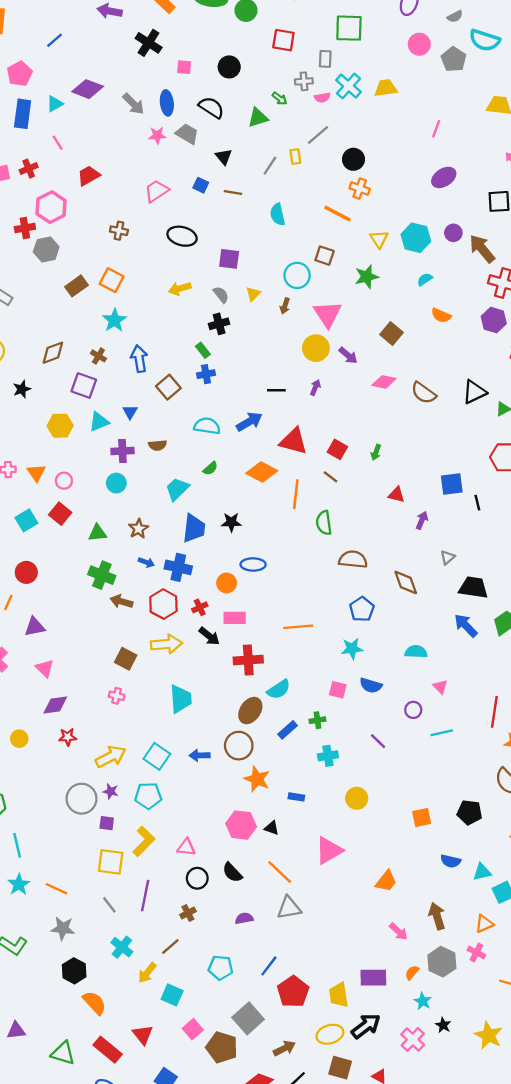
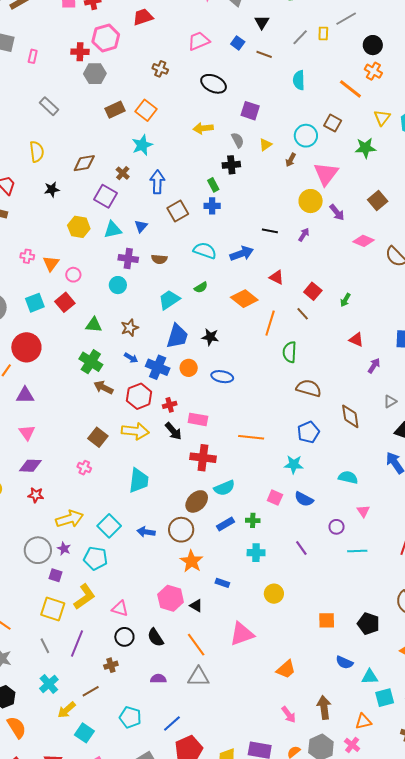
red triangle: (293, 441) -> (276, 277), size x0.6
red circle: (26, 572) -> (26, 347), size x1.5
orange circle: (227, 583) -> (189, 368), moved

